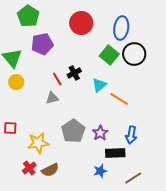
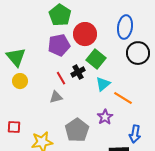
green pentagon: (28, 16) -> (60, 15), moved
red circle: (81, 23) -> (85, 34), moved
purple pentagon: (42, 44) -> (59, 45), moved
green square: (109, 55) -> (96, 59), moved
purple star: (100, 133) -> (105, 117), moved

